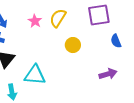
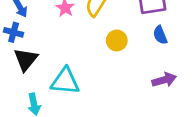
blue semicircle: (116, 41) -> (160, 35), moved

